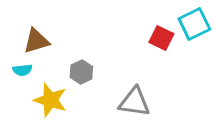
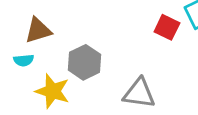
gray hexagon: (81, 72) -> (84, 62), size x1.4

